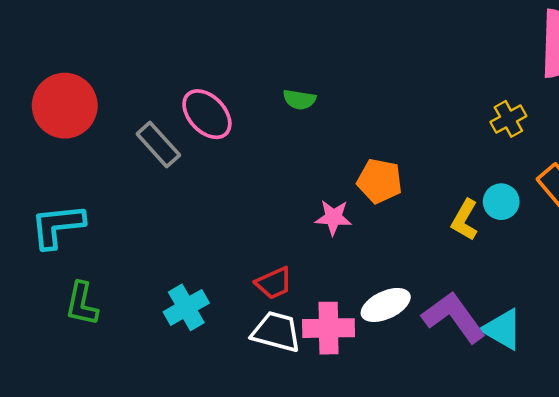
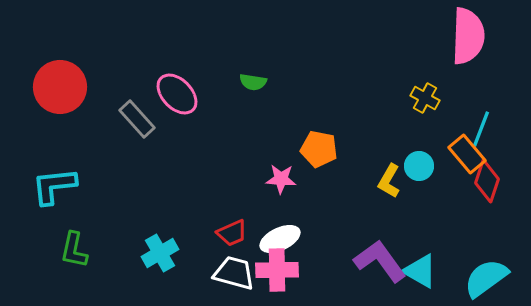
yellow cross: (508, 119) -> (425, 98), turned -32
white ellipse: (386, 305) -> (280, 239), moved

